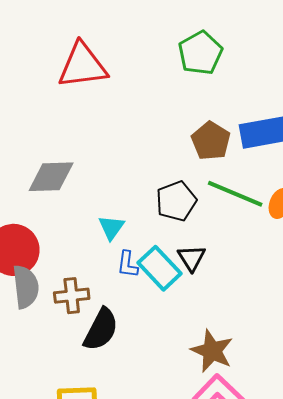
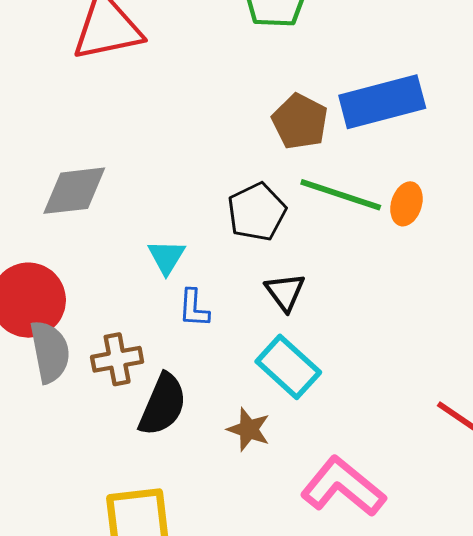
cyan rectangle: (160, 268) -> (288, 367), moved
brown star: (212, 351) -> (249, 429), moved, size x0.7

